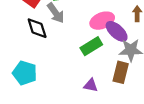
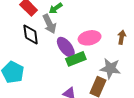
purple ellipse: (117, 31) -> (66, 47), moved

